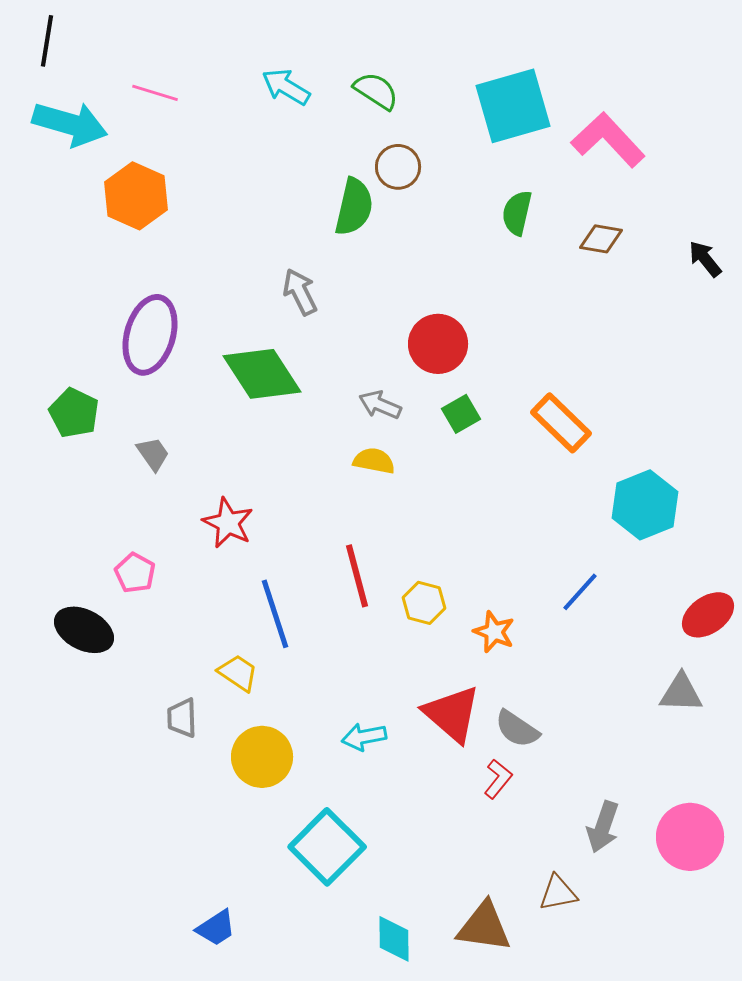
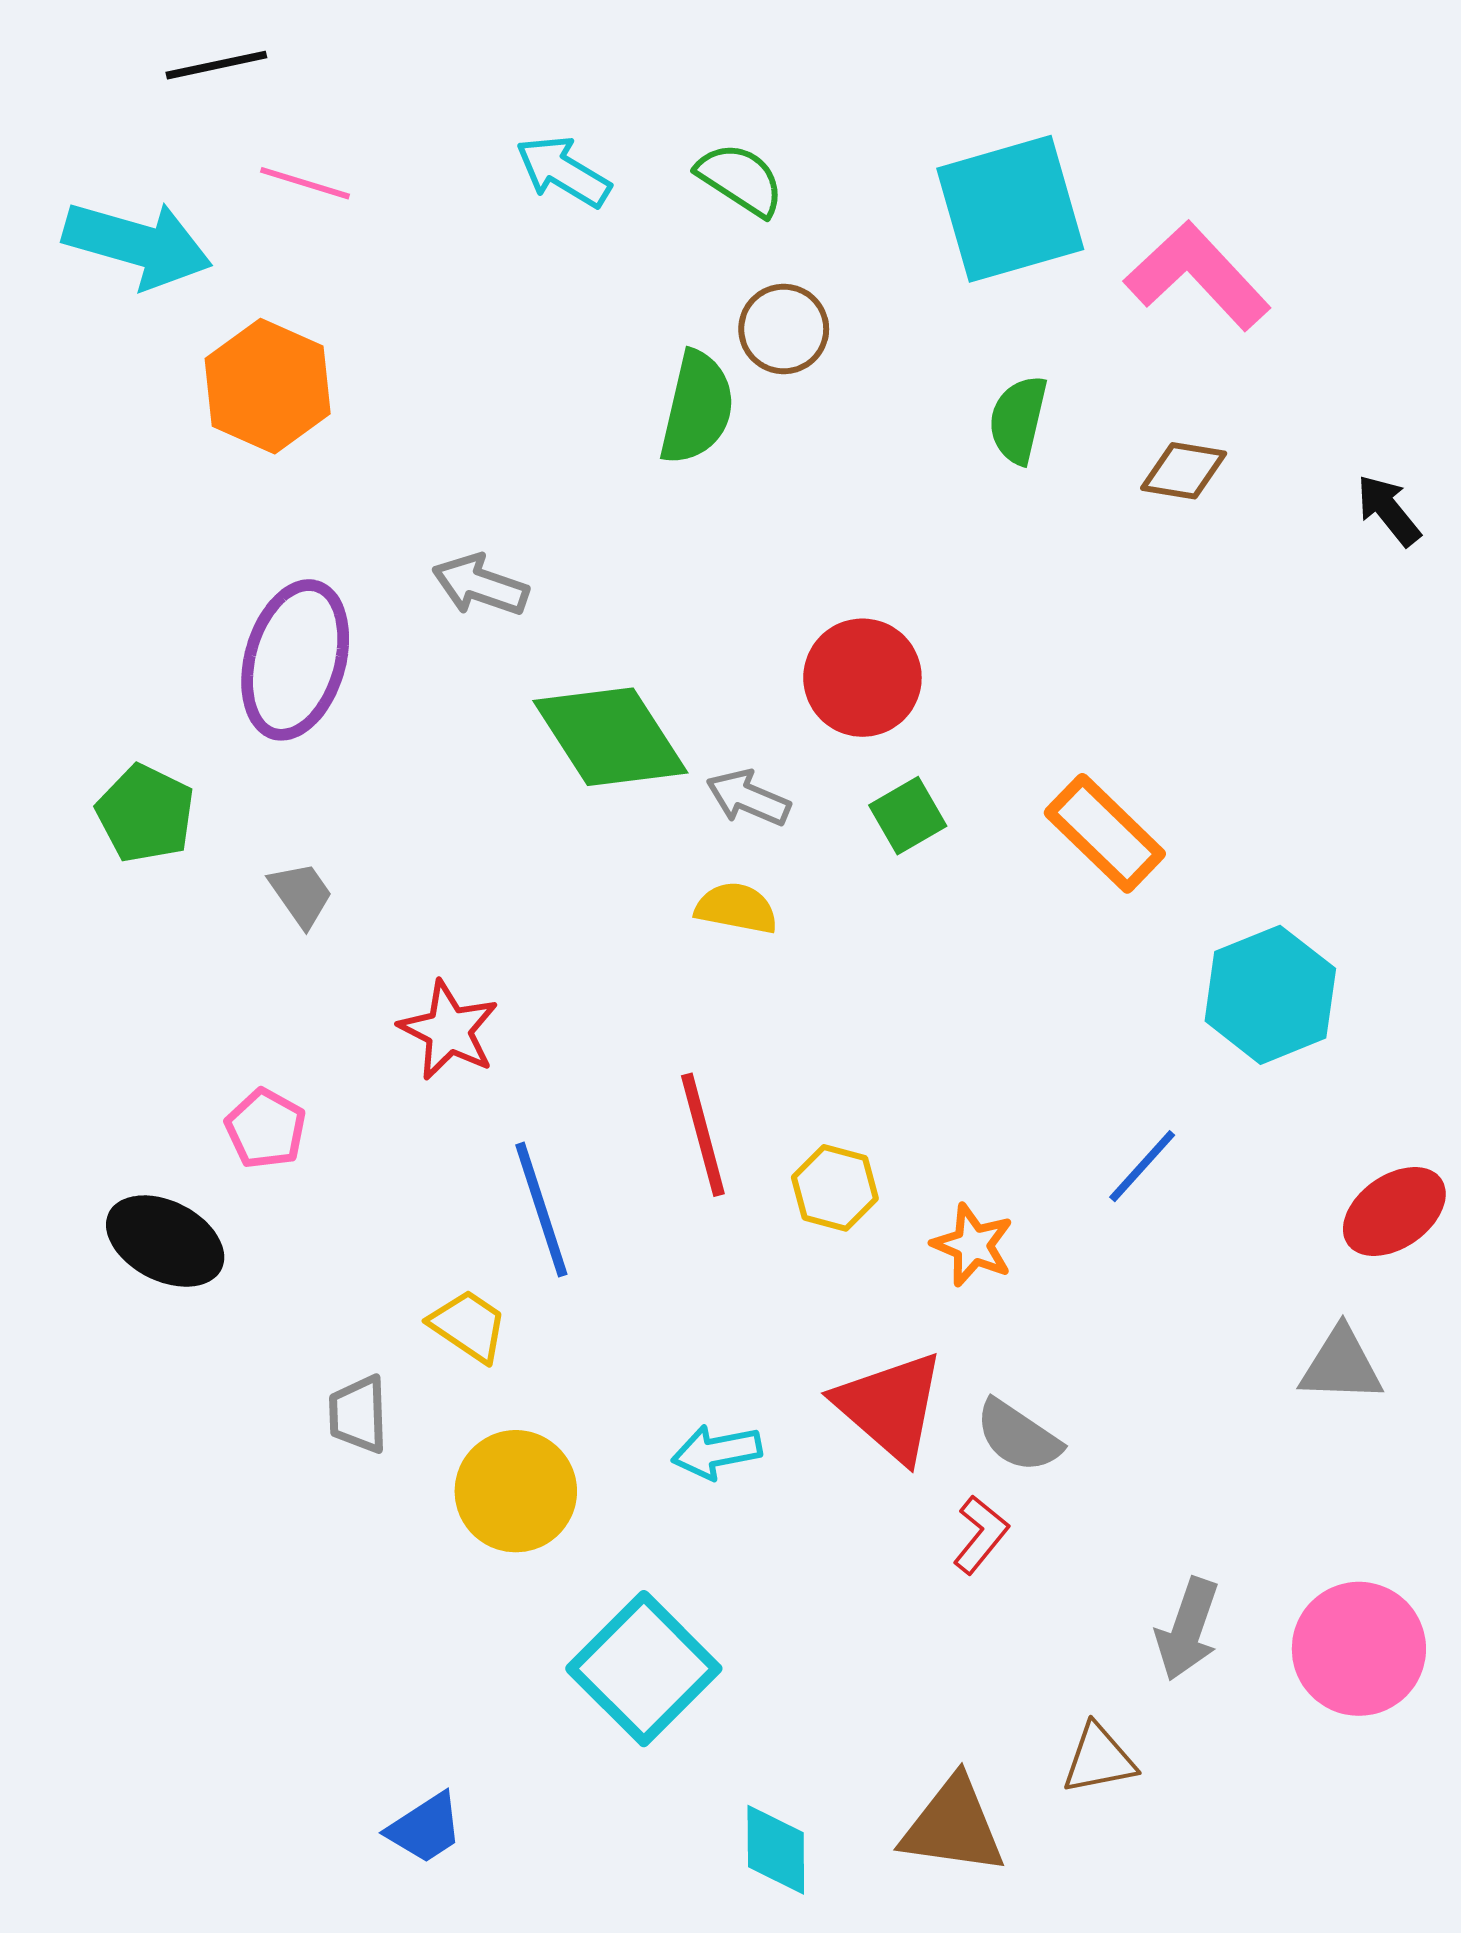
black line: (47, 41) -> (216, 65), moved, turned 69
gray arrow: (300, 292) -> (480, 585), moved, turned -45
green diamond: (262, 374) -> (610, 737), moved

